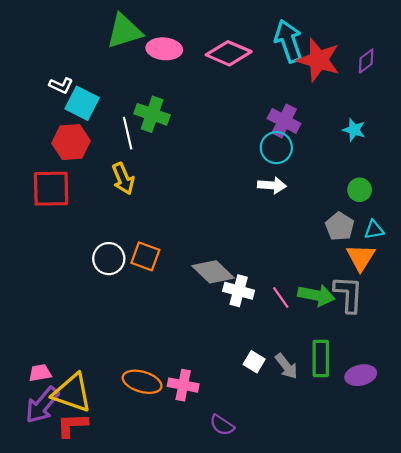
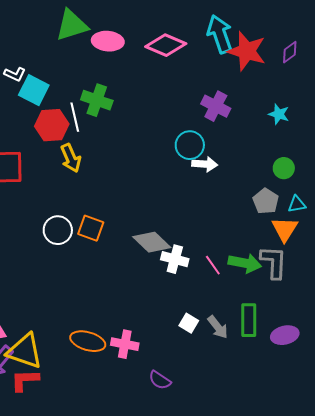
red hexagon: (71, 142) -> (52, 125), moved
cyan circle: (276, 148) -> (190, 145), moved

